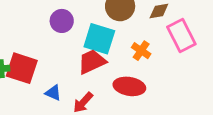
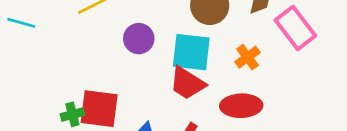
orange cross: (141, 51) -> (247, 57), turned 30
red trapezoid: (92, 62) -> (187, 83), turned -112

